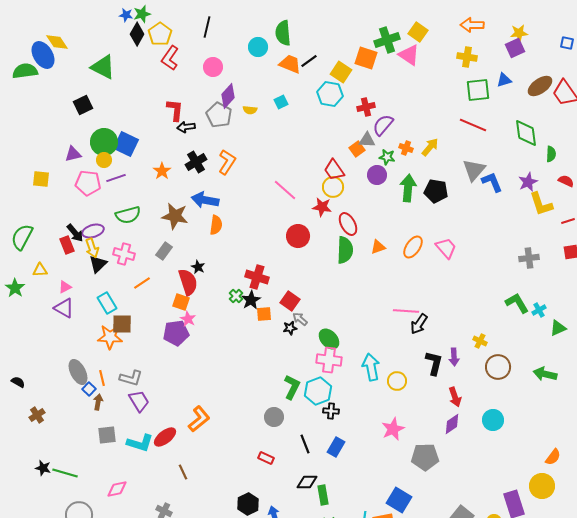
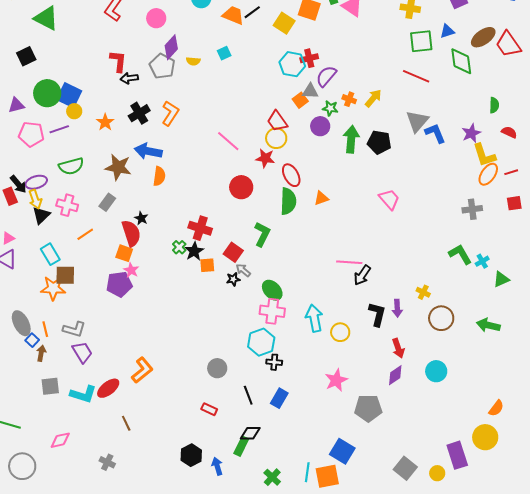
cyan hexagon: (330, 94) -> (292, 64), moved
green diamond: (526, 133) -> (461, 61), moved
yellow circle: (104, 160) -> (74, 111), moved
orange ellipse: (413, 247) -> (488, 174), moved
green L-shape: (292, 387) -> (262, 234), moved
green rectangle: (323, 495) -> (241, 446), moved, turned 36

